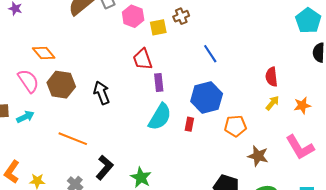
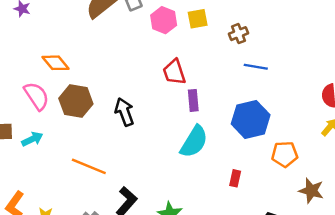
brown cross: (181, 16) -> (238, 34), moved
yellow square: (158, 27) -> (198, 19), moved
blue line: (210, 54) -> (256, 67), turned -48
red rectangle: (189, 124) -> (235, 178), moved

